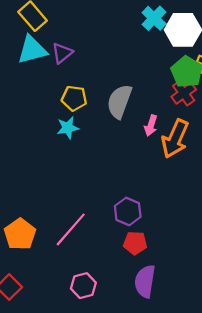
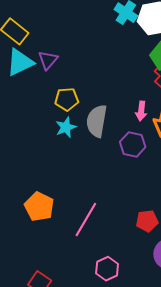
gray semicircle: (119, 101) -> (97, 121), moved
purple hexagon: (128, 211) -> (133, 144), moved
orange pentagon: (20, 234) -> (39, 207), moved

